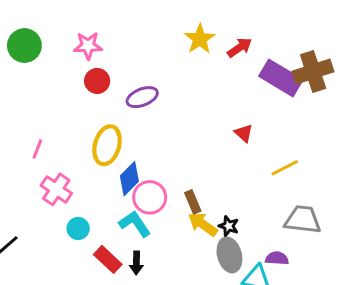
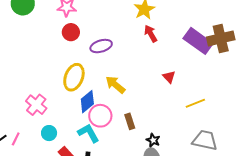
red arrow: (240, 48) -> (151, 34), moved, turned -90
pink line: (37, 149) -> (16, 139), moved
yellow arrow: (203, 224) -> (115, 85), moved

